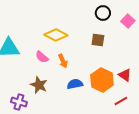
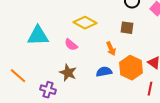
orange arrow: (63, 61) -> (111, 49), moved
red line: (121, 101) -> (150, 89), turned -48

